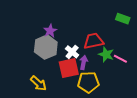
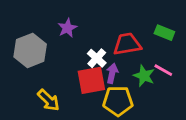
green rectangle: (123, 19) -> (164, 33), moved
gray hexagon: (46, 47) -> (30, 50), moved
green star: (106, 54) -> (144, 76), moved

